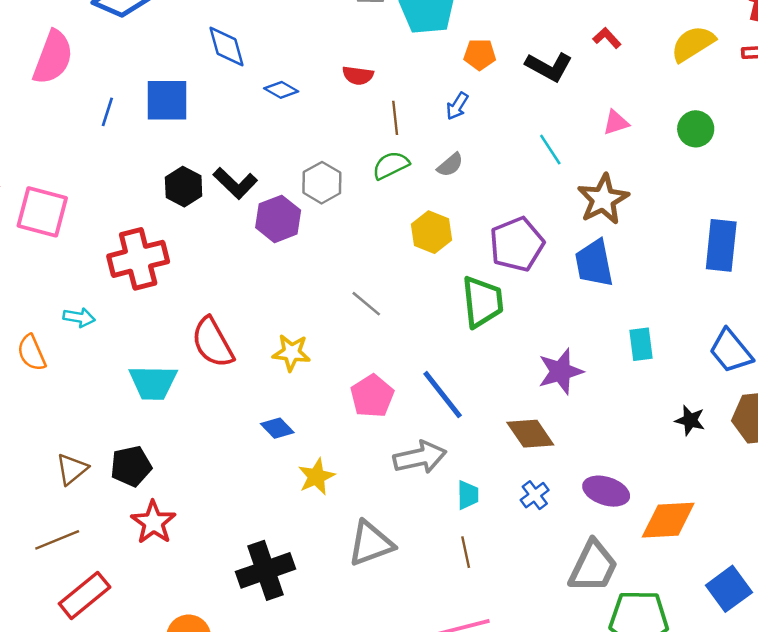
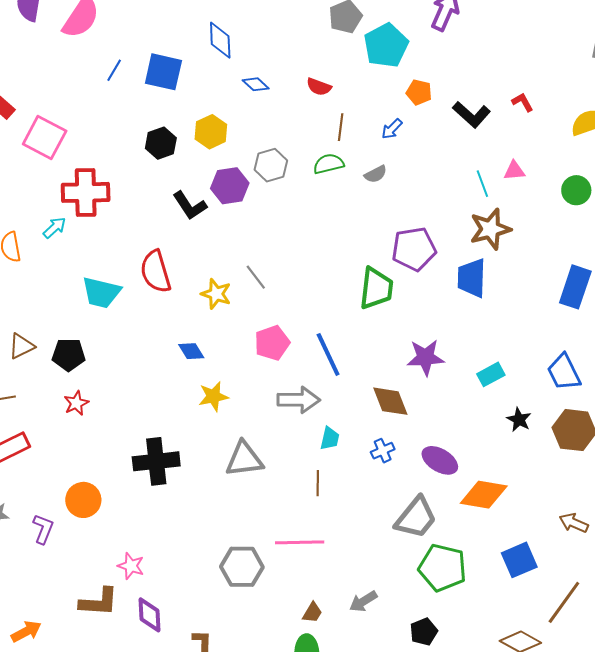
cyan line: (550, 150) -> (482, 184), moved
black L-shape: (235, 183) -> (190, 206), moved
yellow hexagon: (432, 232) -> (211, 132), moved
red cross: (138, 259) -> (86, 192), moved
gray line: (366, 304) -> (256, 277), moved
cyan arrow: (79, 317) -> (55, 228), turned -65
cyan rectangle: (641, 344) -> (491, 374), moved, turned 56
red star: (153, 522) -> (76, 403), size x0.7

